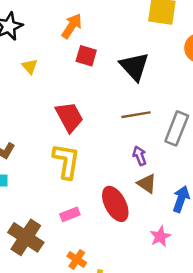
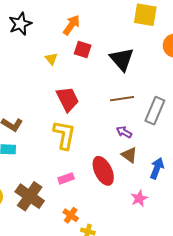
yellow triangle: (30, 66) -> (51, 59), moved
purple arrow: (140, 156) -> (124, 132), turned -42

